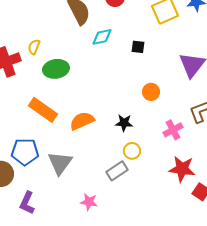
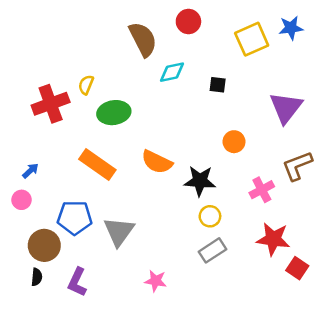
orange semicircle: (82, 121) -> (157, 162), moved, turned -130
black star: (124, 123) -> (200, 181), size x1.4
gray rectangle: (117, 171) -> (212, 250), moved

